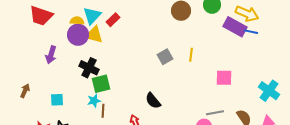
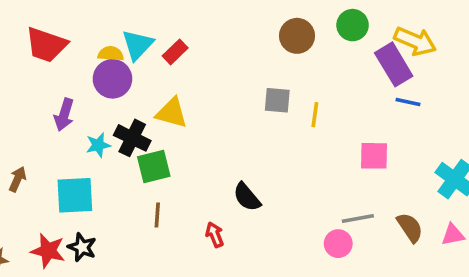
purple rectangle: (235, 27) -> (394, 64), turned 30
blue line: (251, 32) -> (408, 102), moved
yellow triangle: (94, 35) -> (172, 113), moved
gray square: (165, 57) -> (277, 100), moved, turned 35
cyan square: (57, 100) -> (75, 195), size x1.6
cyan star: (94, 101) -> (98, 145), moved

